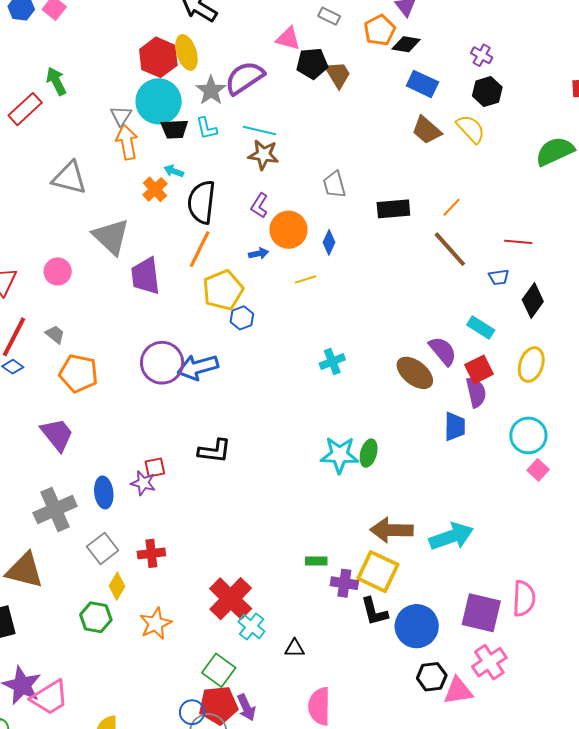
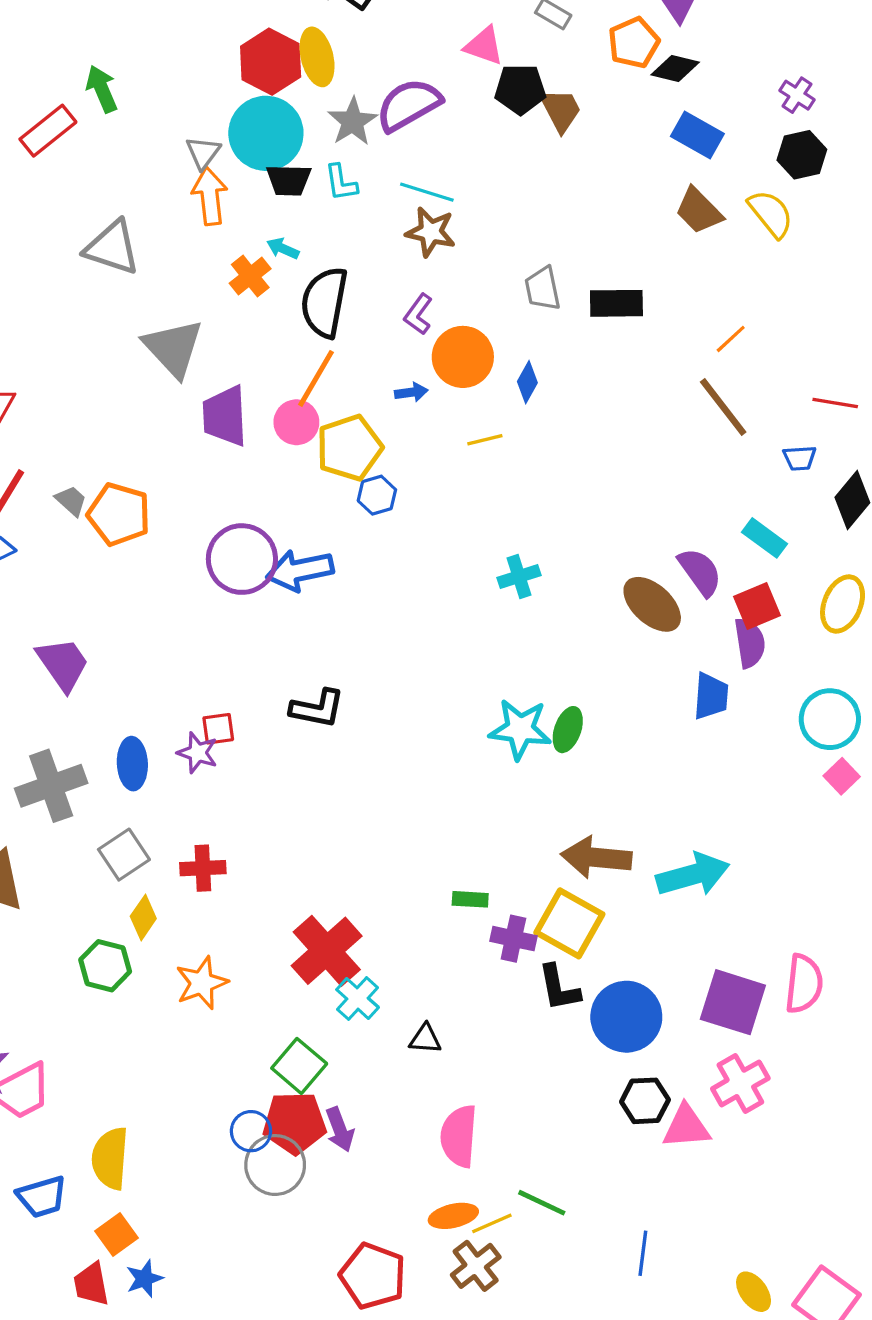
black rectangle: (393, 209) -> (616, 303), moved
pink circle: (58, 271) -> (296, 422), moved
orange pentagon: (79, 373) -> (119, 514), moved

